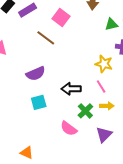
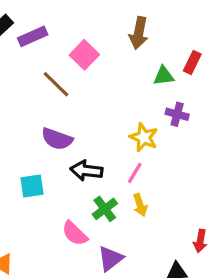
purple semicircle: (36, 74) -> (57, 139), moved, turned 36
pink line: (101, 86) -> (135, 173), turned 56
yellow arrow: (107, 106) -> (140, 205), turned 64
purple triangle: (104, 135) -> (110, 259), moved

